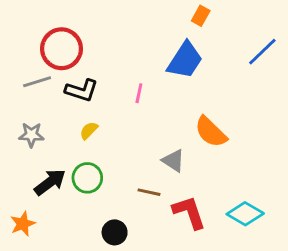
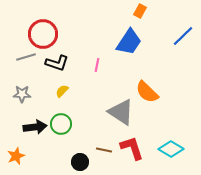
gray triangle: (173, 161) -> (121, 112), size x1.6
black arrow: (50, 182) -> (35, 127), turned 30
brown line: (149, 192) -> (104, 150), moved

